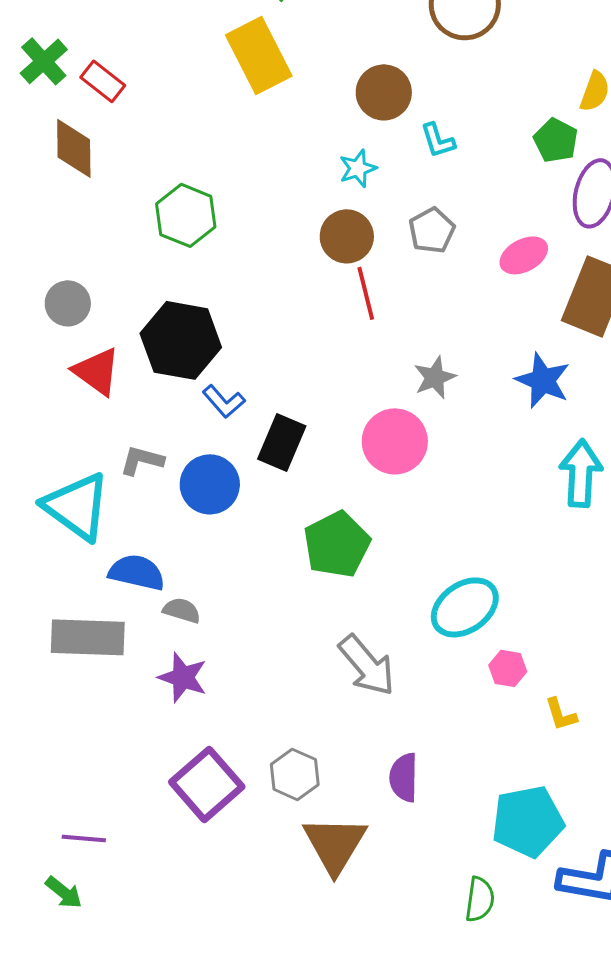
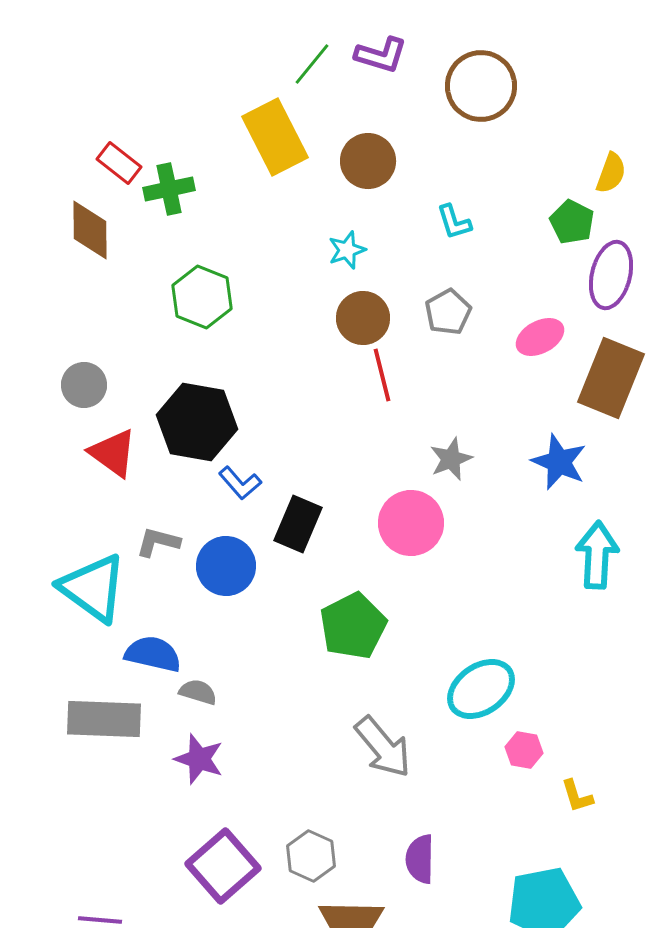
green cross: (44, 61) -> (169, 189), moved, turned 30
brown circle: (384, 92) -> (368, 161), moved
cyan star: (358, 168) -> (347, 250), moved

